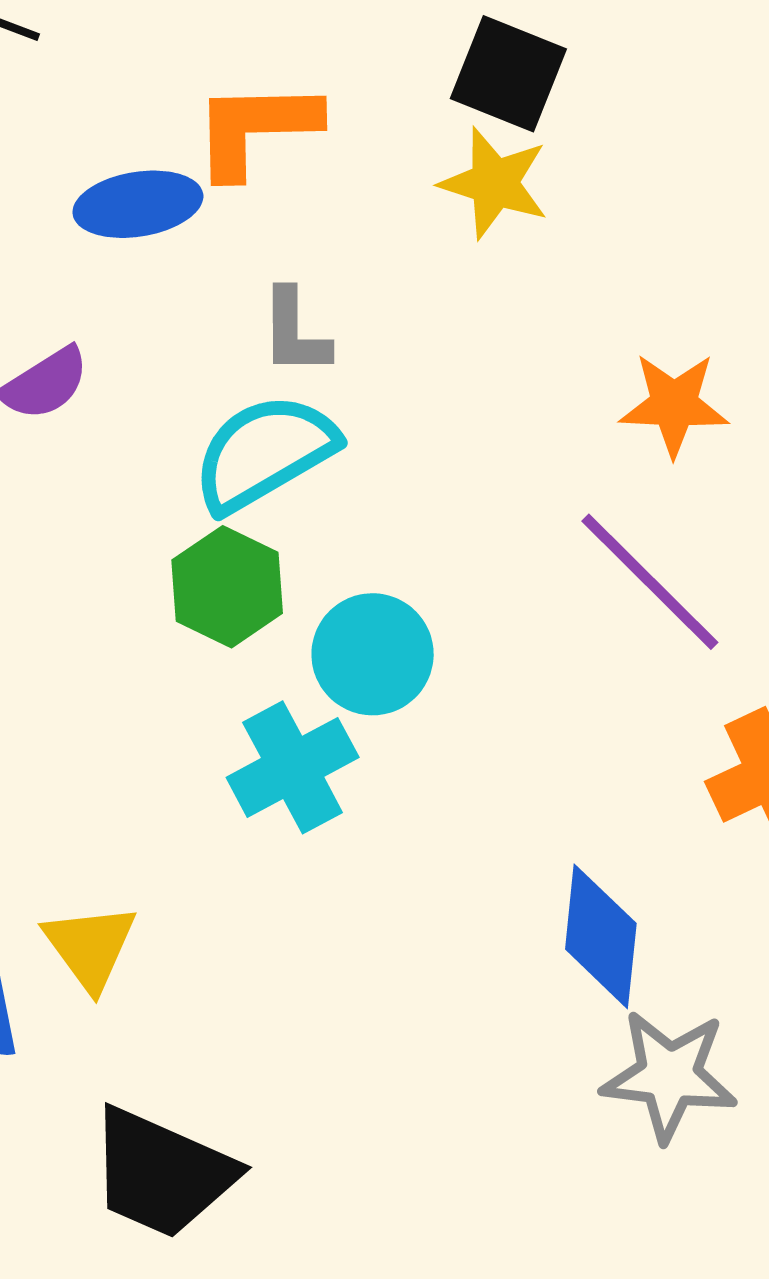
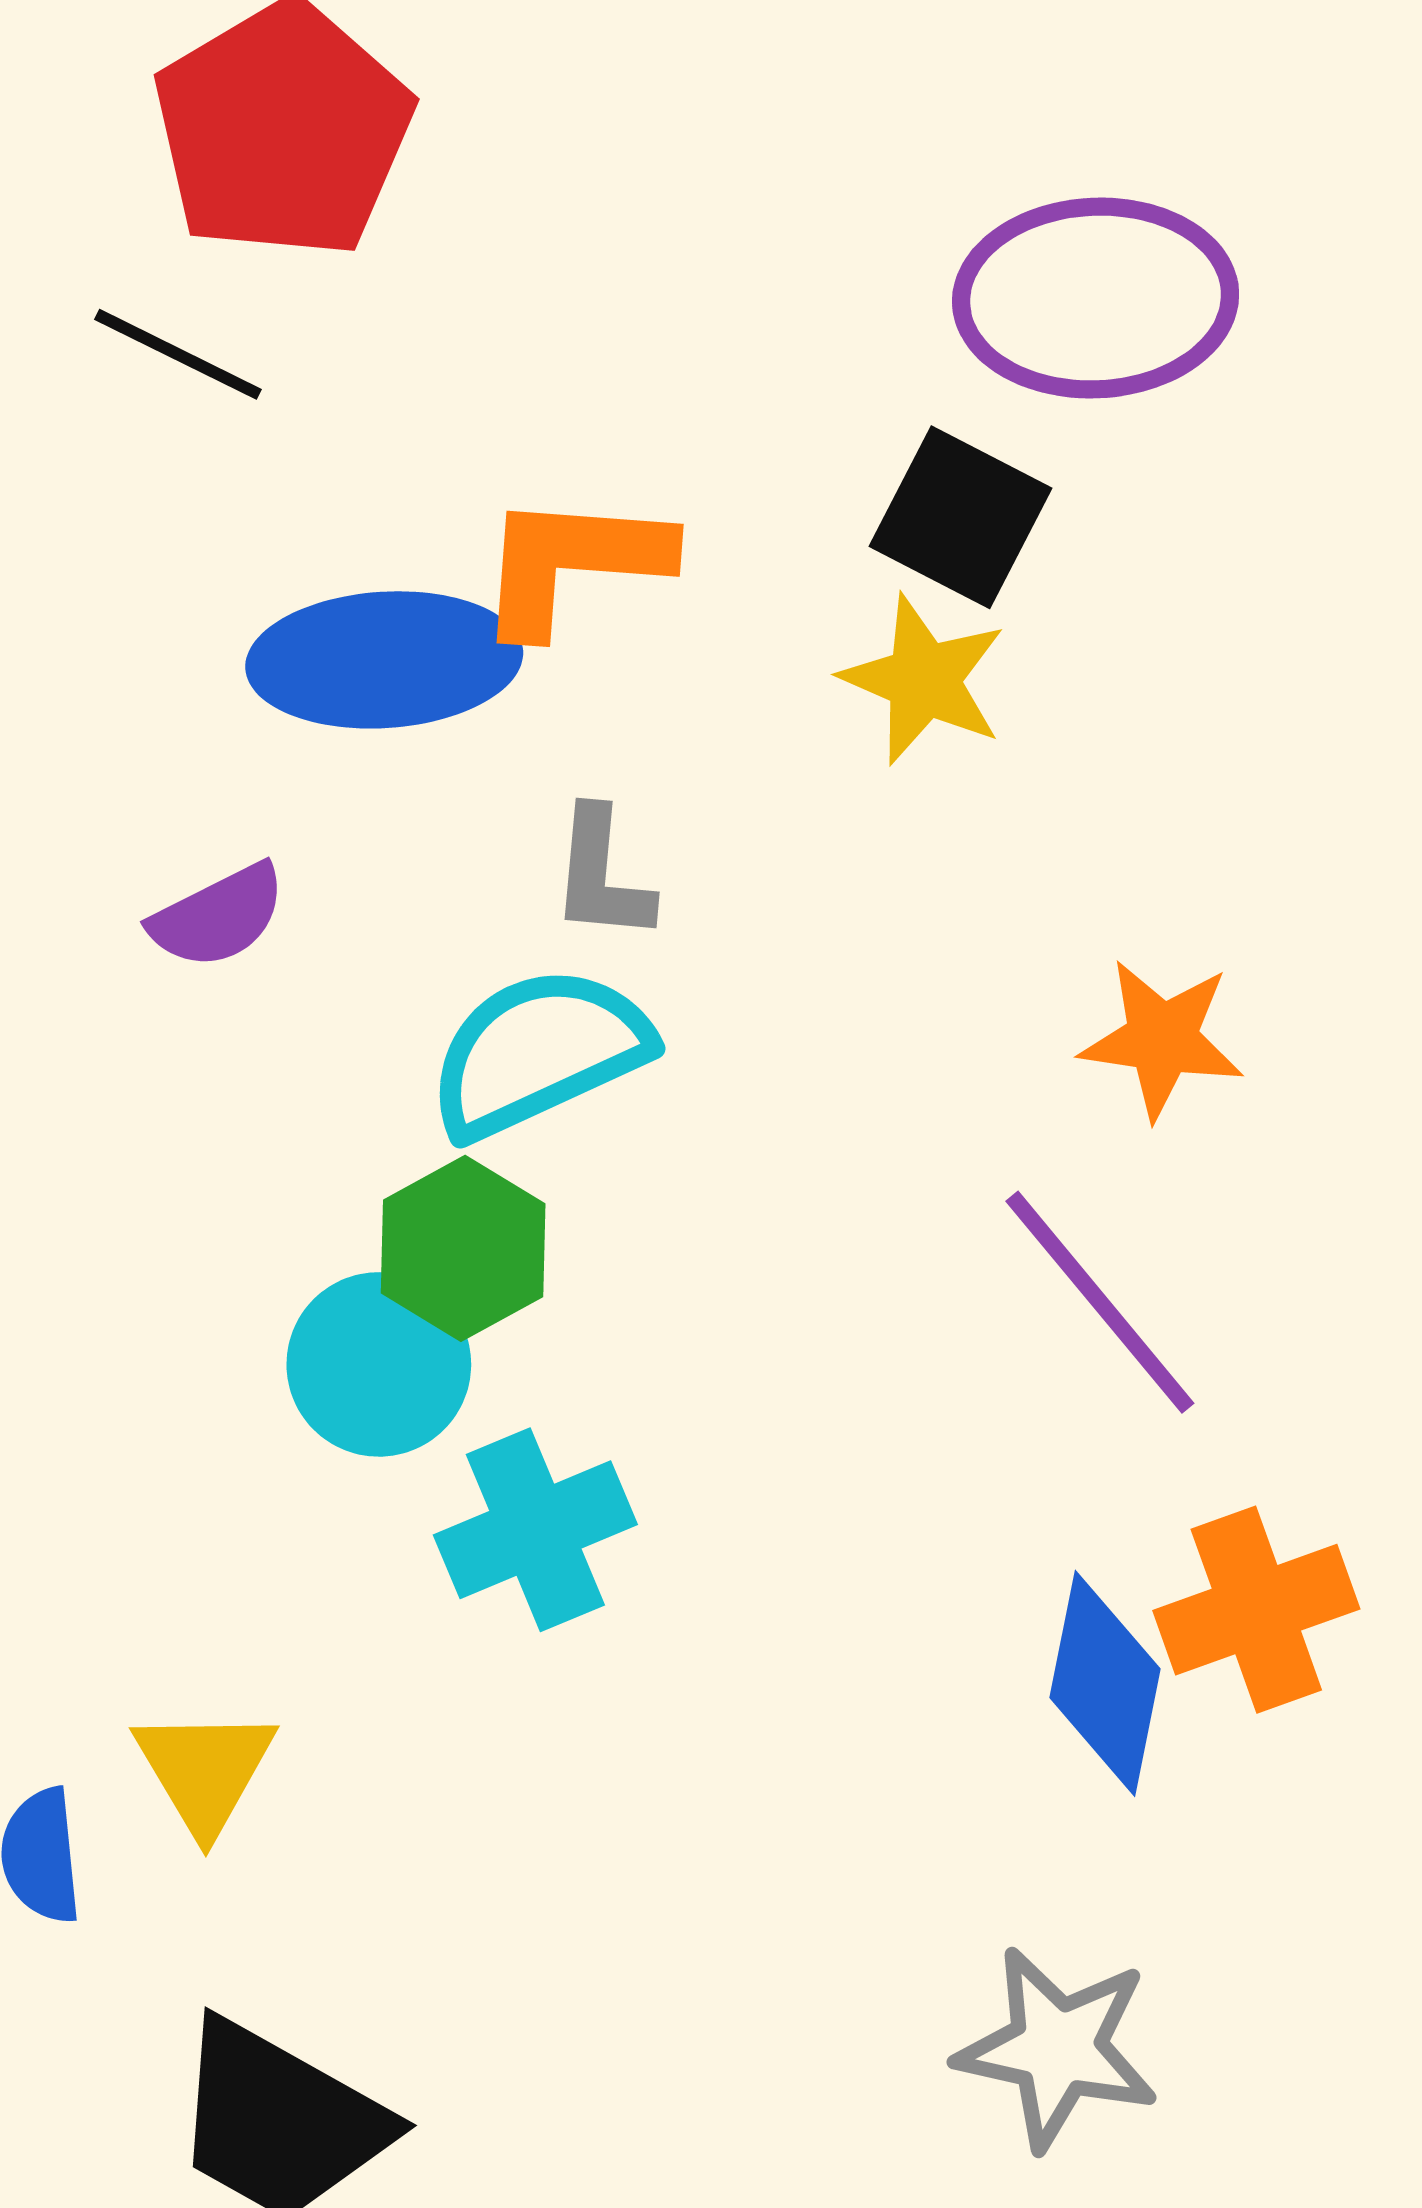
blue ellipse: (138, 204) -> (384, 660), size x1.4
cyan circle: (373, 654) -> (379, 1364), moved
blue diamond: (601, 936) -> (1105, 1683), moved

